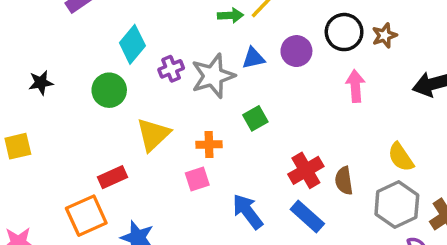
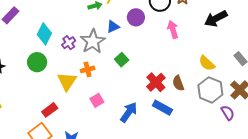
orange cross: (209, 145) -> (88, 69), moved
blue arrow: (248, 211) -> (129, 112), turned 85

